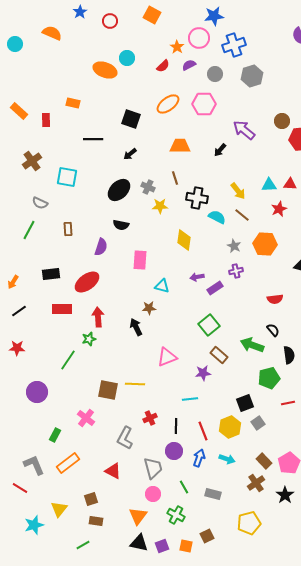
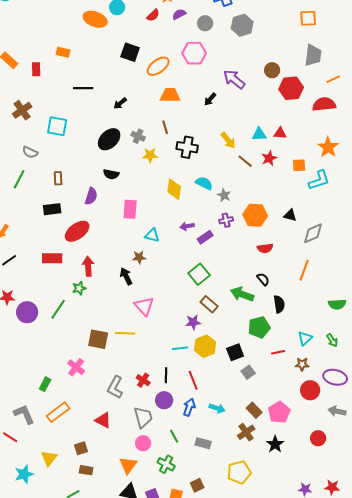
orange ellipse: (168, 104) -> (158, 66), moved
black square: (131, 119) -> (130, 52), moved
brown line: (242, 215) -> (245, 161), moved
cyan semicircle: (217, 217) -> (204, 183), moved
orange hexagon: (265, 244) -> (255, 215), moved
black rectangle: (51, 274) -> (52, 209), moved
pink triangle: (167, 357) -> (144, 306), moved, turned -50
purple circle: (37, 392) -> (27, 312), moved
red cross: (150, 418) -> (143, 380), moved, turned -32
yellow hexagon: (230, 427) -> (205, 346), moved

